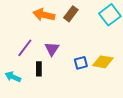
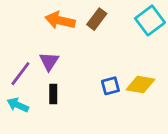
purple line: (25, 48) -> (20, 74), moved
purple triangle: (52, 49) -> (49, 61), moved

